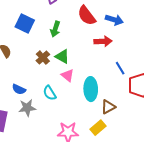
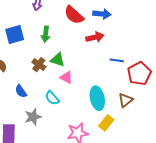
blue square: (25, 23) -> (15, 34), turned -30
blue line: (120, 68) -> (117, 60), turned -40
blue semicircle: (19, 89) -> (21, 91), moved, turned 40
cyan ellipse: (91, 89) -> (97, 98), moved
brown triangle: (108, 107) -> (125, 100), moved

